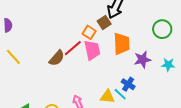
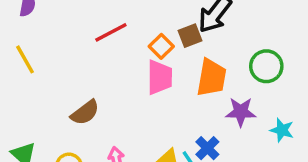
green circle: (162, 29) -> (266, 66), moved
red line: (73, 48) -> (111, 32), moved
brown semicircle: (57, 58) -> (85, 113), moved

